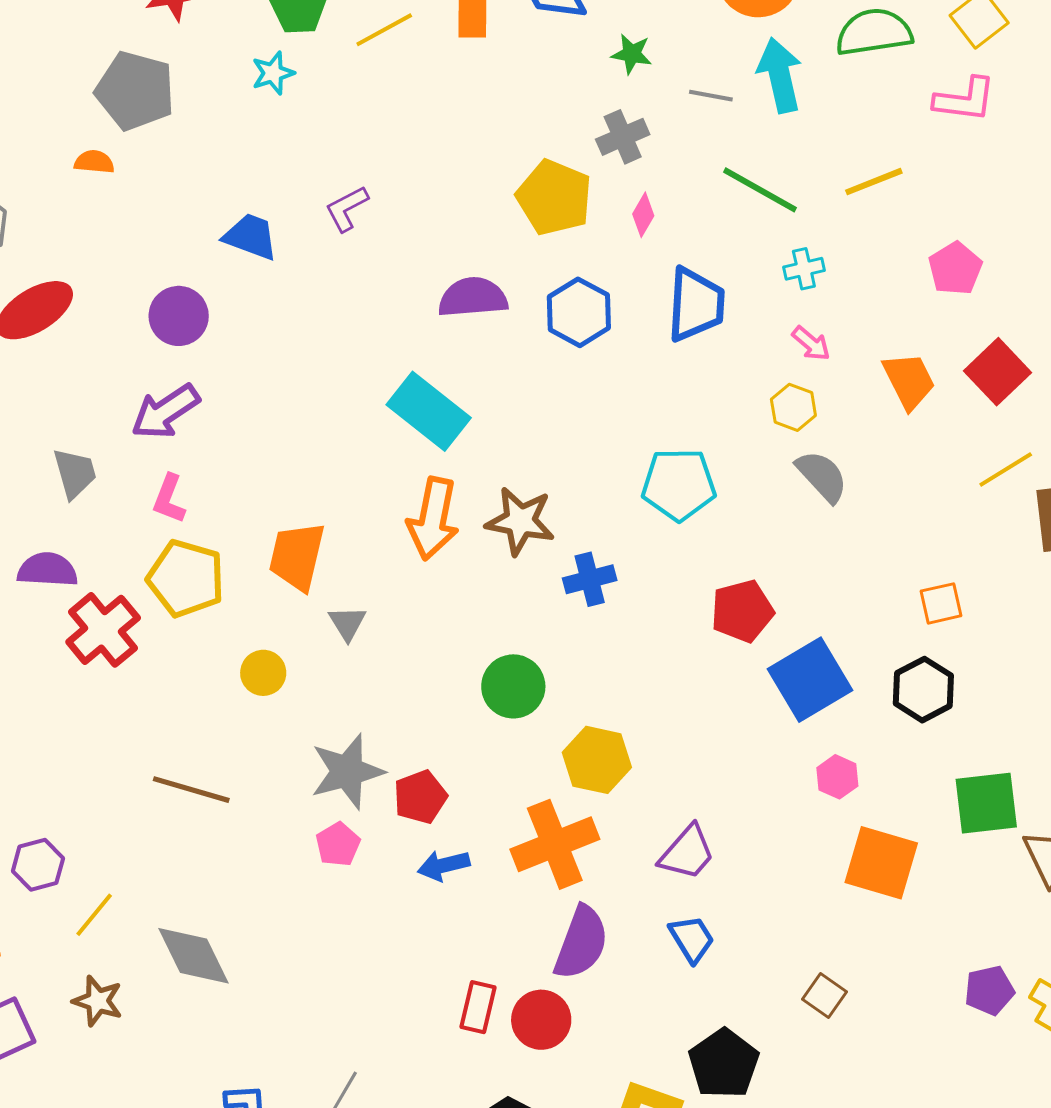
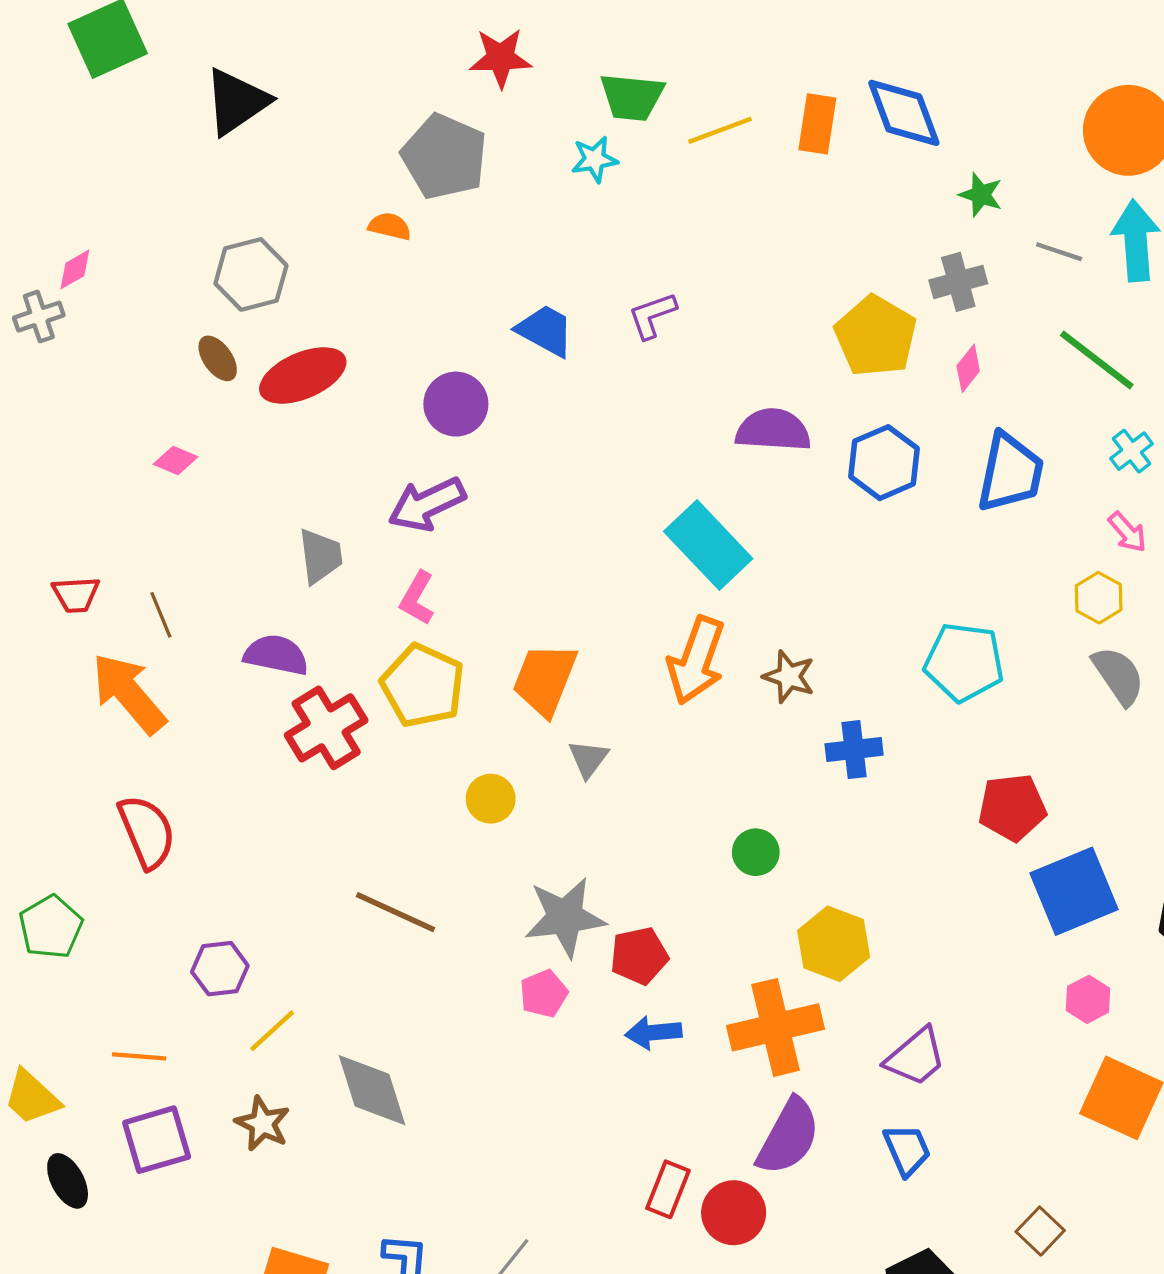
cyan cross: (804, 269) -> (1131, 451), turned -33
brown star: (520, 521) -> (789, 677), size x0.7
green circle: (513, 686) -> (756, 852), size x0.7

